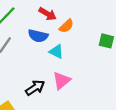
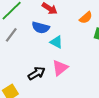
orange semicircle: (66, 26) -> (86, 18), moved

